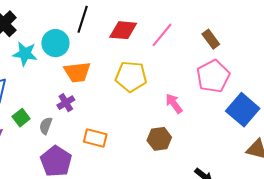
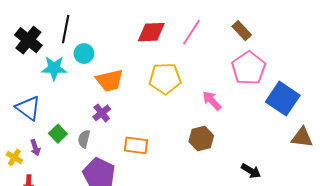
black line: (83, 19) -> (66, 29), moved
cyan circle: (55, 43) -> (84, 54), size x0.7

